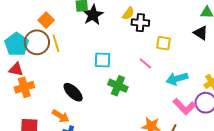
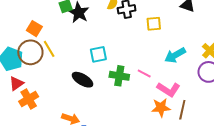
pink line: (145, 63) -> (144, 73), moved
red triangle: (16, 69) -> (16, 83), turned -35
black ellipse: (73, 92) -> (83, 80), moved
pink L-shape: (184, 107) -> (169, 89), moved

